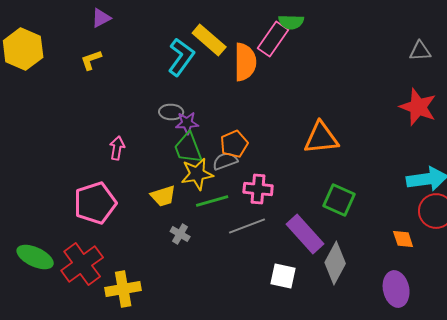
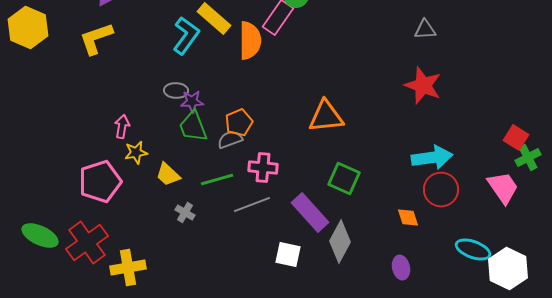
yellow L-shape: (91, 60) -> (96, 38), size x1.6
yellow star: (197, 174) -> (136, 152), moved, size x0.7
yellow trapezoid: (163, 196) -> (168, 174), turned 60
purple ellipse: (396, 289) -> (401, 268), size x0.7

